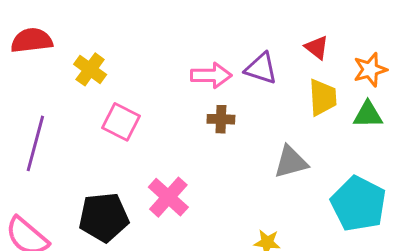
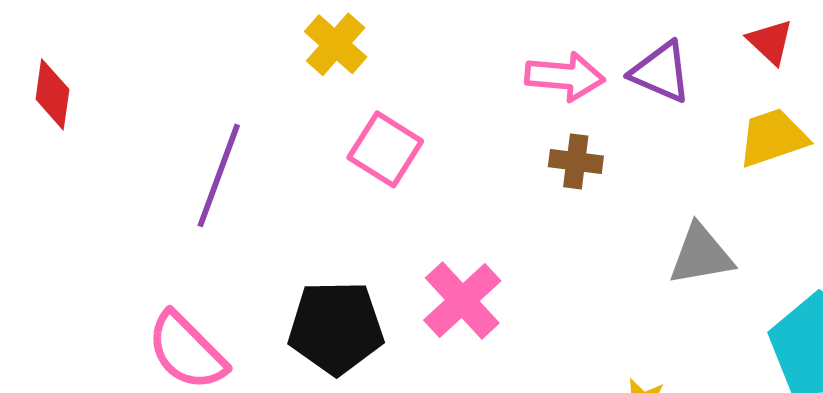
yellow trapezoid: (323, 97) -> (773, 138), turned -111

